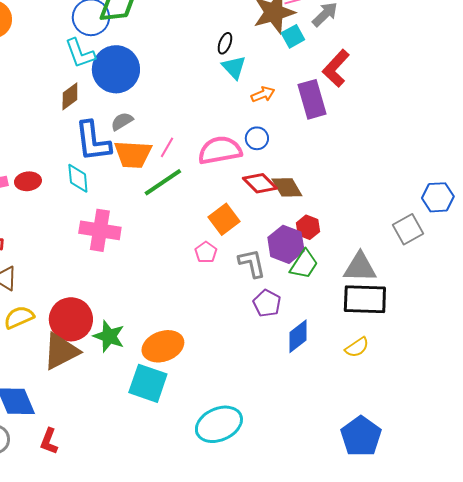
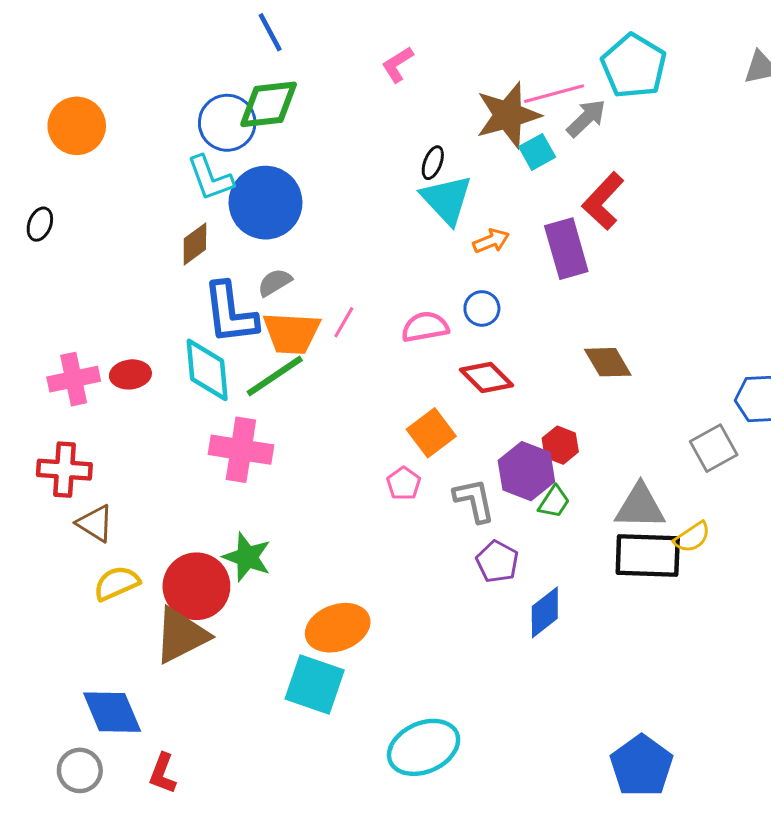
cyan triangle: (234, 67) -> (447, 200), size x1.4
pink semicircle: (220, 150) -> (425, 327), size x0.7
cyan diamond: (78, 178) -> (207, 370), size x1.4
green line: (163, 182) -> (275, 376), moved
brown diamond: (287, 187) -> (608, 362), moved
green trapezoid: (304, 264) -> (554, 502), size x0.7
green star: (109, 336) -> (247, 557), moved
yellow semicircle: (357, 347) -> (692, 537), moved

